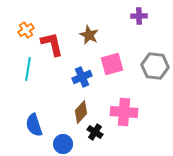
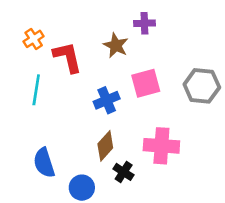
purple cross: (139, 16) -> (144, 23), moved

